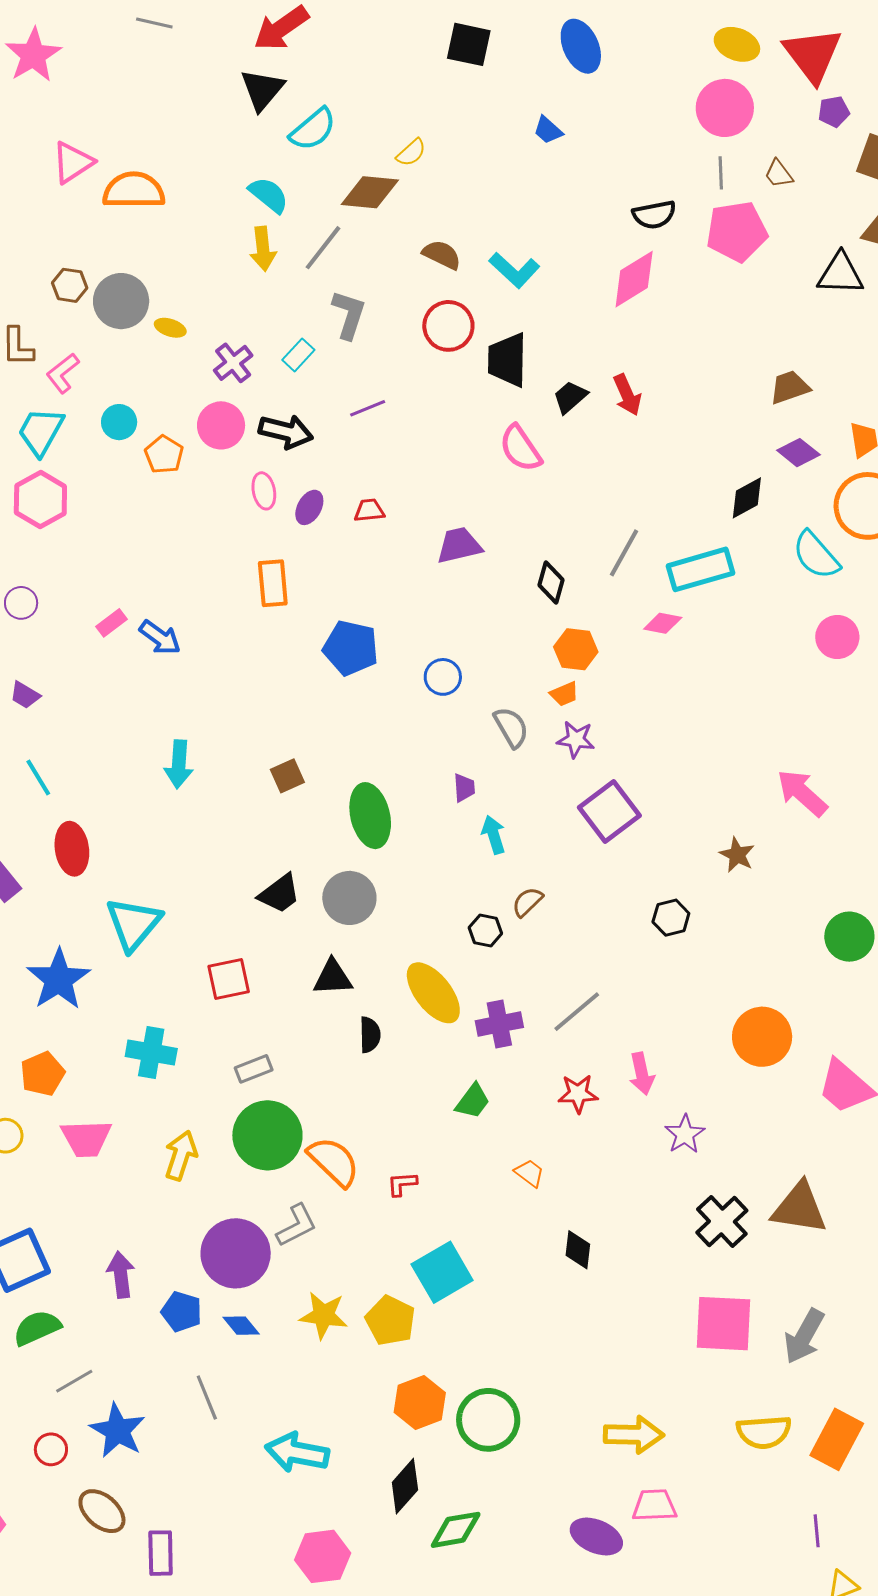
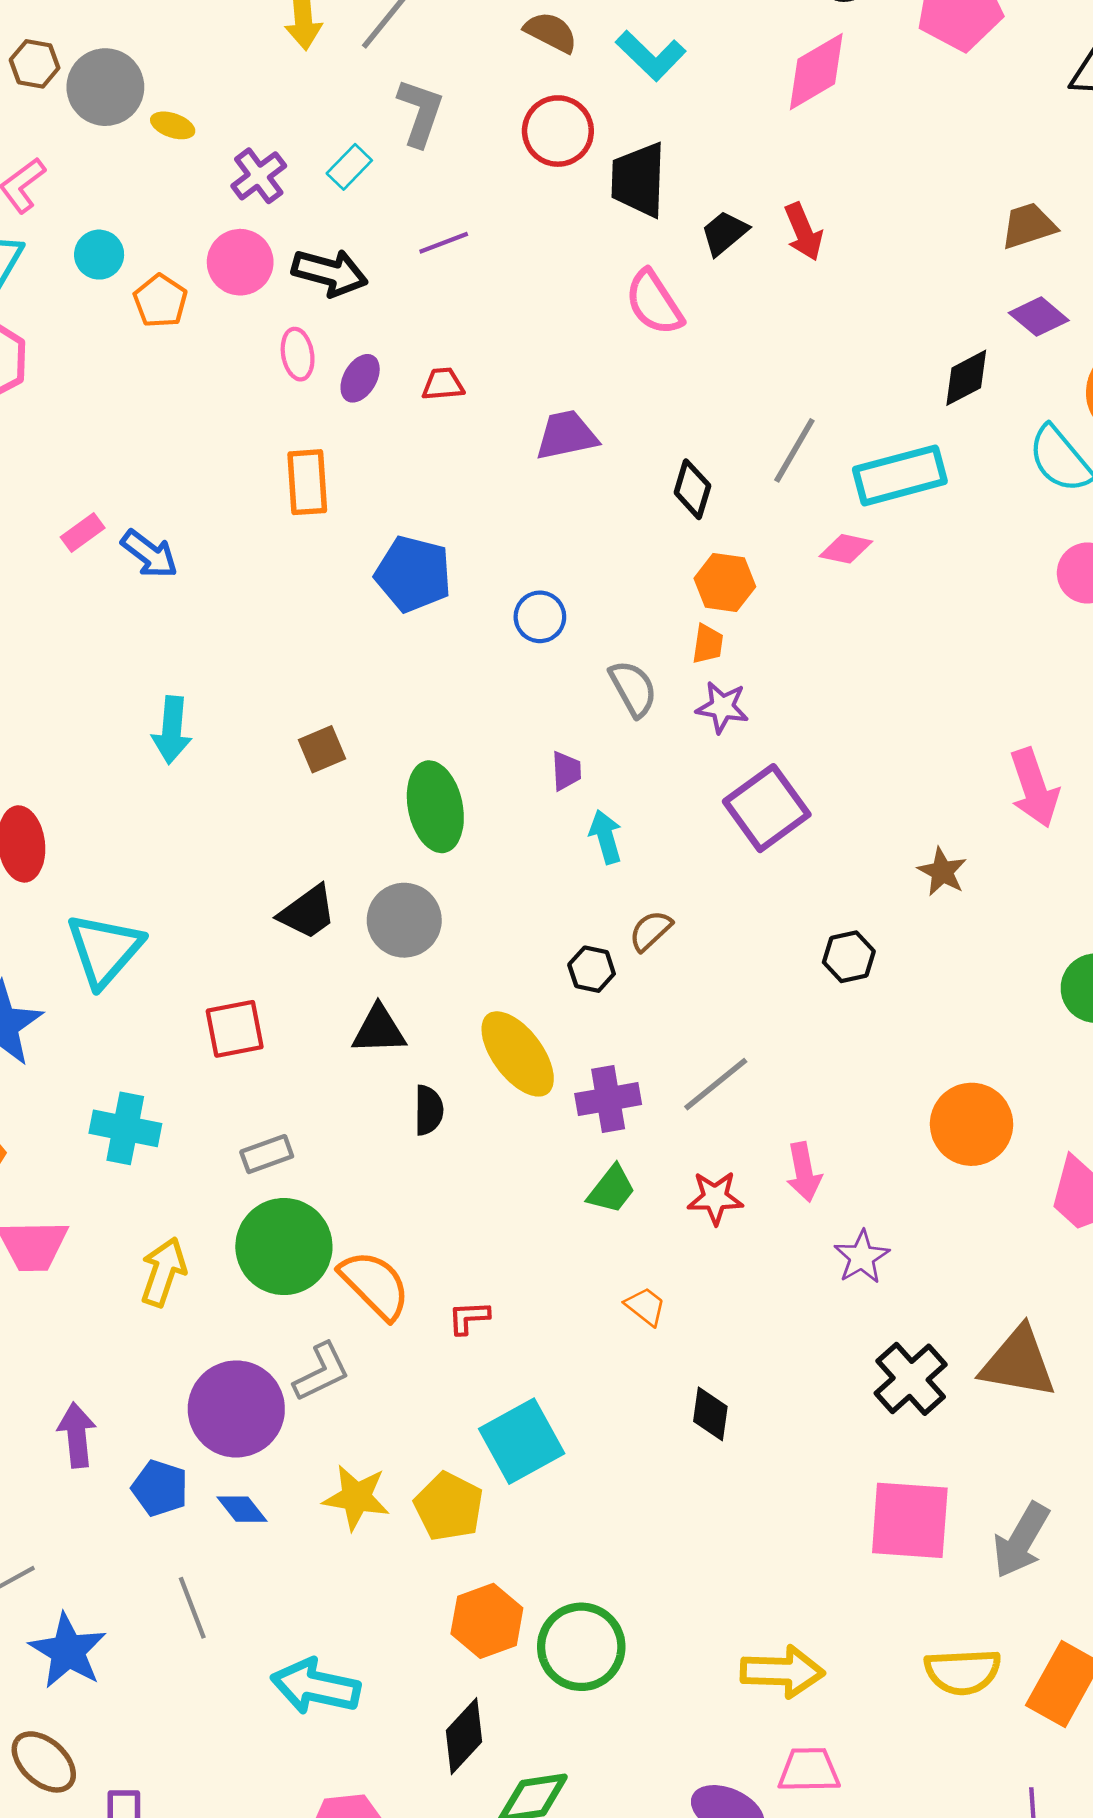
orange trapezoid: (564, 694) -> (708, 644), turned -60
pink arrow: (802, 793) -> (1034, 788), turned -152
green trapezoid: (473, 1101) -> (612, 1189), moved

